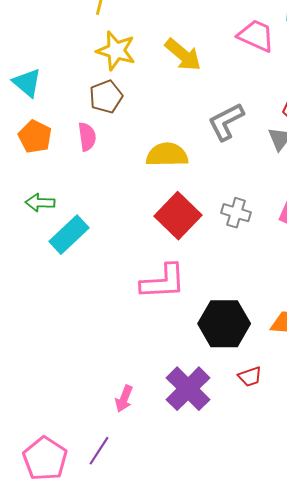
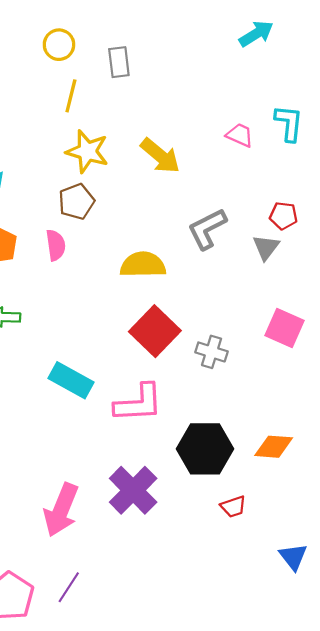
pink trapezoid: (256, 36) -> (240, 135), size x0.7
gray cross: (236, 213) -> (212, 352), moved
cyan rectangle: (69, 235) -> (71, 380), moved, turned 72
purple cross: (188, 389) -> (133, 490), moved
pink arrow: (124, 399) -> (61, 510), moved, size x1.8

